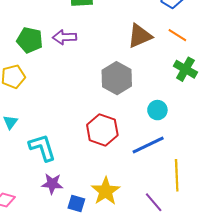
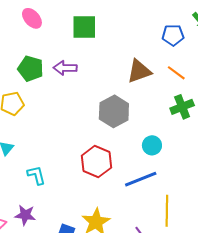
green cross: (185, 69) -> (182, 107), turned 35
cyan L-shape: (42, 148) -> (36, 175), size x0.7
purple star: (52, 184) -> (25, 215), moved

